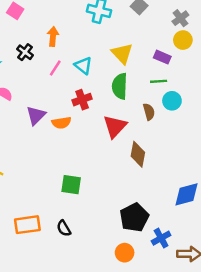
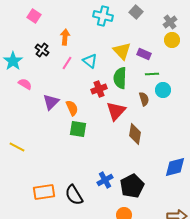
purple rectangle: (162, 57) -> (144, 54), moved
red cross: (82, 100) -> (99, 89), moved
orange semicircle: (61, 123) -> (72, 108), turned -105
green square: (71, 185) -> (78, 129), moved
black semicircle: (64, 228) -> (74, 195), size x1.5
blue cross: (161, 238) -> (105, 180), moved

